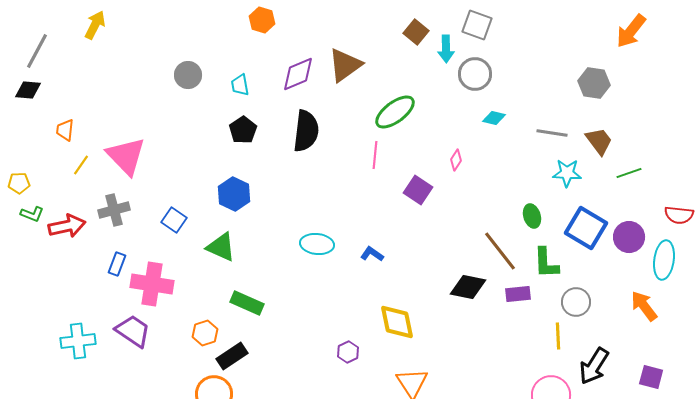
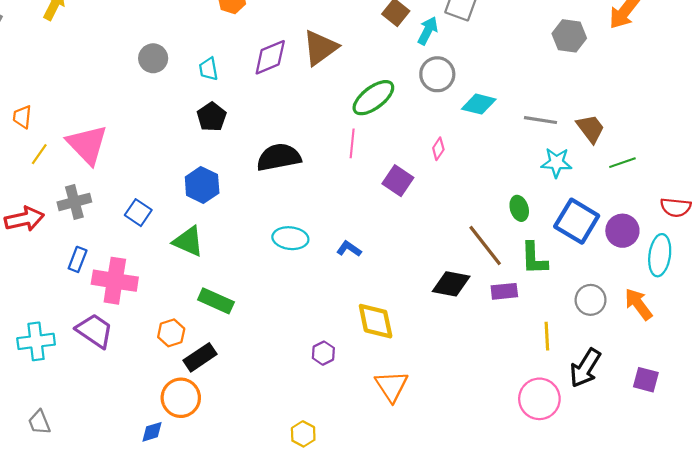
cyan arrow: (446, 49) -> (428, 31), turned -152
gray circle: (475, 74) -> (437, 74), moved
gray hexagon: (594, 83) -> (569, 36), moved
cyan diamond: (494, 118) -> (479, 104), size x1.4
black semicircle: (306, 131) -> (279, 157), moved, turned -108
gray circle: (576, 302) -> (591, 300), moved

